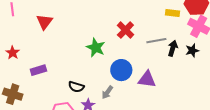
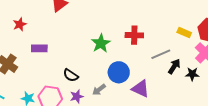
red cross: (125, 30) -> (134, 35), turned 30
gray line: (156, 41) -> (161, 54), turned -30

